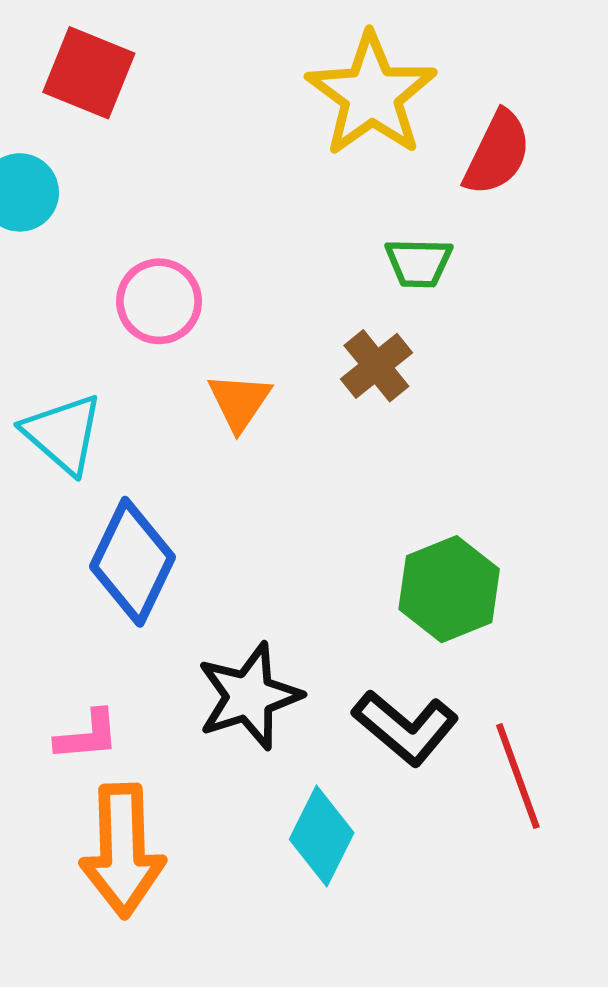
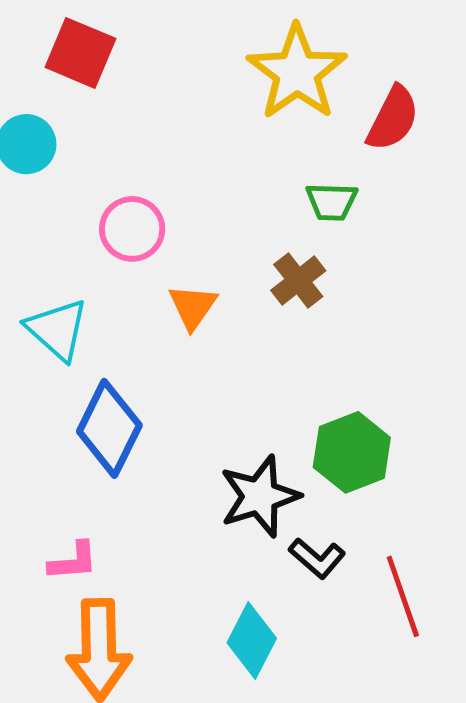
black star: (249, 696) -> (260, 496), moved
black L-shape: (405, 728) -> (317, 558), size x0.7

